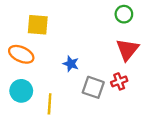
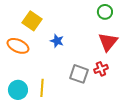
yellow square: (38, 25) -> (32, 21), turned 30
blue star: (71, 64) -> (57, 41), moved
cyan circle: (21, 91) -> (18, 90), moved

